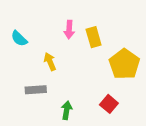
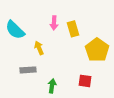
cyan semicircle: (19, 38) -> (15, 30), size x1.5
red square: (109, 104) -> (85, 81), turned -32

